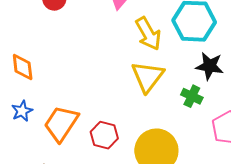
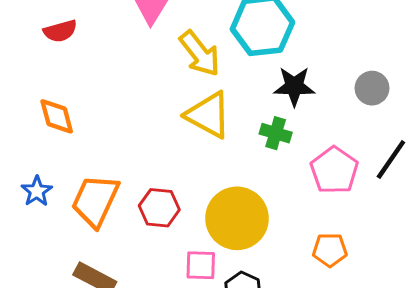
orange diamond: (23, 67) -> (57, 116), moved
yellow triangle: (148, 77) -> (208, 115), turned -30

